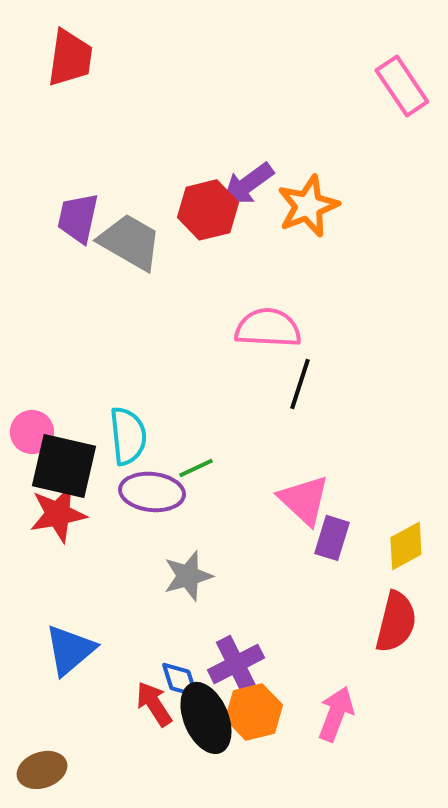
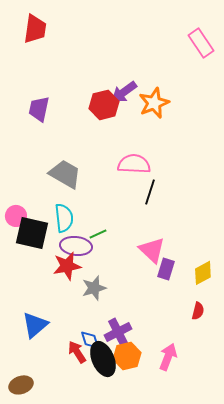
gray trapezoid: (130, 242) -> (65, 174), moved
red star: (58, 514) -> (67, 266), moved
red semicircle: (396, 622) -> (198, 311), size x0.6

